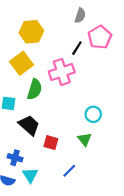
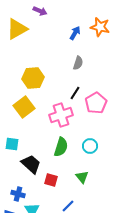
pink pentagon: (100, 37) -> (96, 103), moved
green semicircle: (35, 89) -> (61, 147), moved
cyan circle: (93, 114) -> (90, 146), moved

